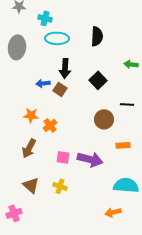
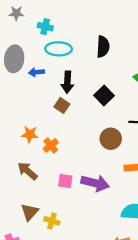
blue arrow: (43, 83) -> (36, 72), moved
brown arrow: (29, 148) -> (27, 171), turned 102
brown triangle: (31, 185) -> (30, 212), turned 30
yellow cross: (60, 186) -> (52, 221), moved

